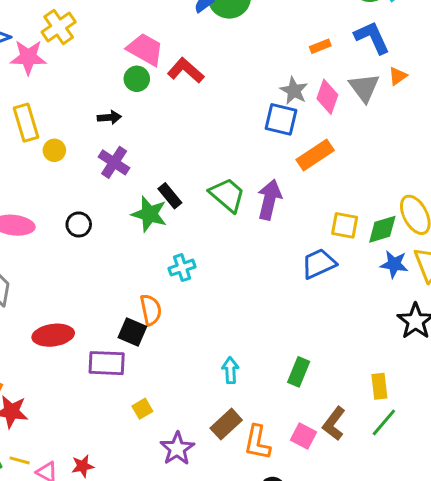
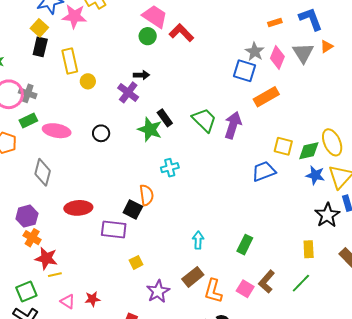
black arrow: (109, 117) -> (141, 75), moved
yellow rectangle: (379, 386) -> (309, 249), moved
yellow line: (20, 460) -> (55, 275), moved, turned -32

